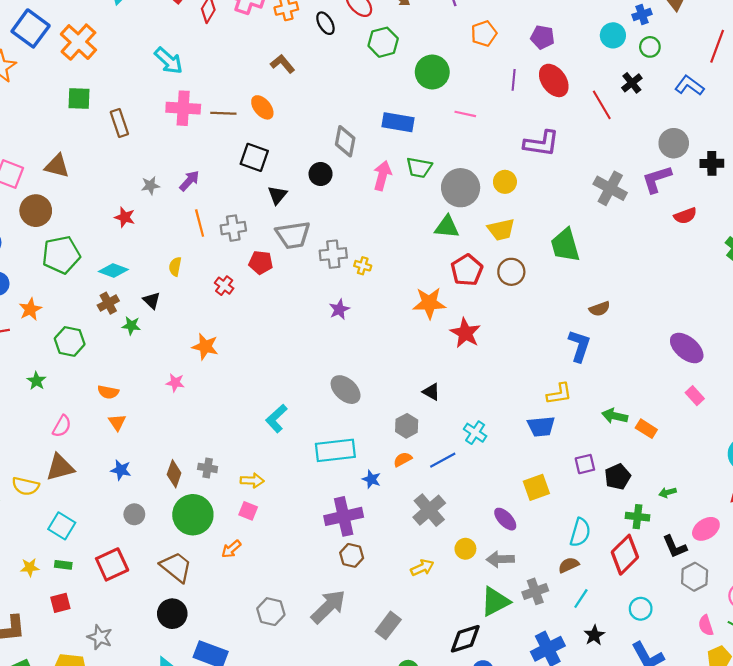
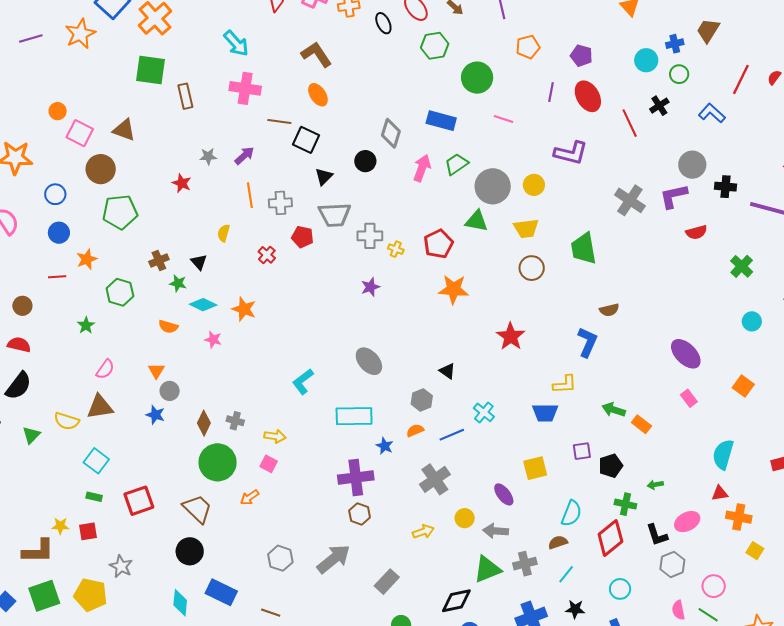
brown L-shape: (283, 64) -> (316, 54), moved, size x1.4
green square: (79, 98) -> (150, 70), size x1.4
brown line: (223, 113) -> (279, 121), moved
green trapezoid: (419, 168) -> (456, 164), turned 130
red pentagon: (467, 270) -> (438, 244), moved
cyan diamond: (113, 271) -> (203, 305), moved
red star: (465, 333) -> (511, 336), moved
orange semicircle: (108, 392) -> (168, 327), moved
gray circle: (134, 514) -> (170, 391), moved
yellow star: (30, 567) -> (60, 526), moved
black star: (594, 635) -> (575, 609), turned 30

